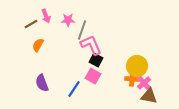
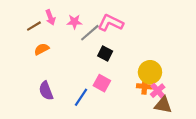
gray line: (82, 30) -> (90, 33), turned 30
orange semicircle: (38, 45) -> (42, 49), turned 32
pink L-shape: (91, 45) -> (111, 23), moved, turned -40
black square: (96, 60) -> (105, 53), moved

